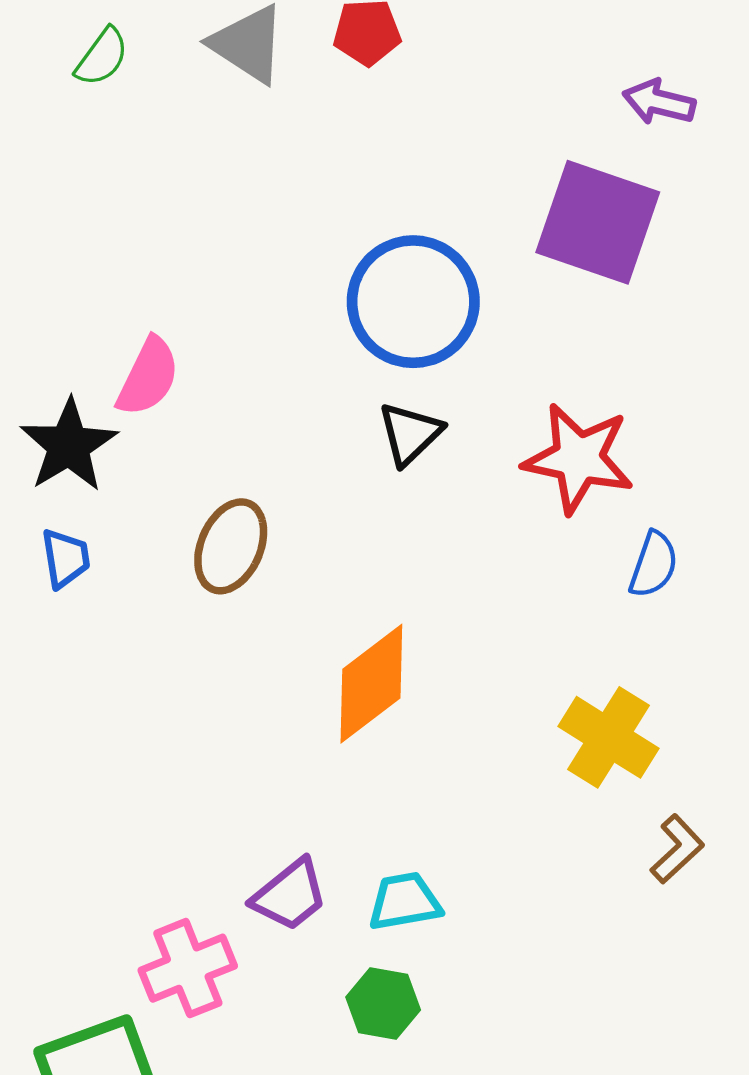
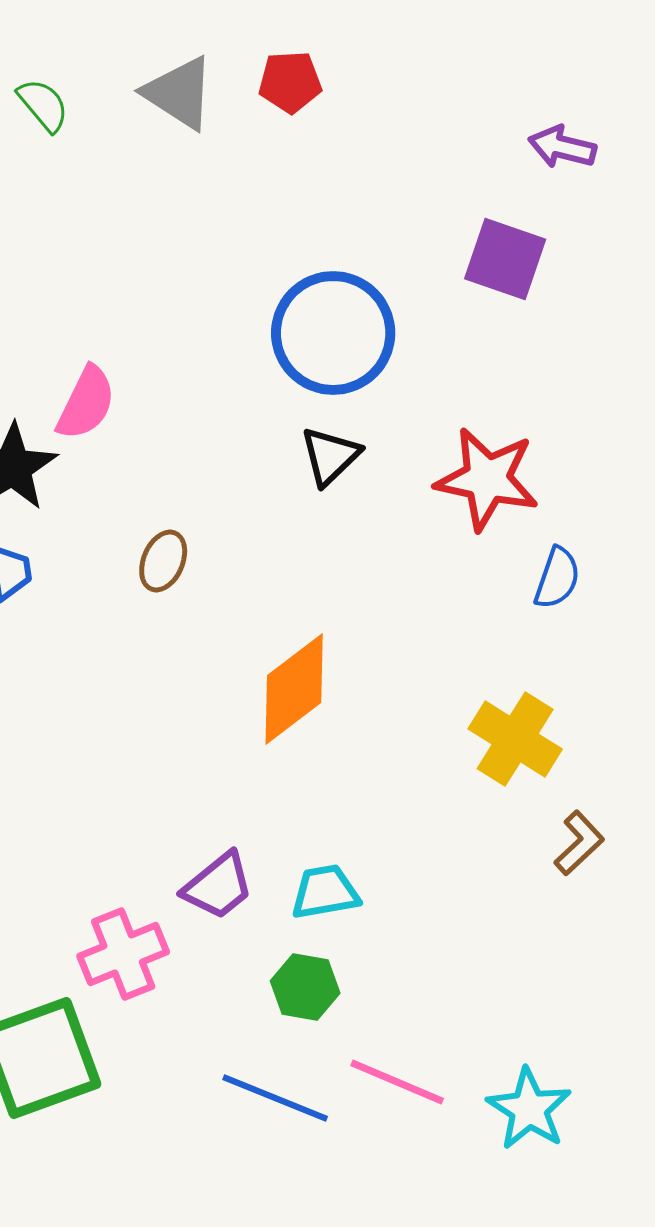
green semicircle: (102, 57) -> (43, 105), turned -76
purple square: (598, 222) -> (505, 259), size x0.7
brown ellipse: (231, 546) -> (163, 561), size x0.7

